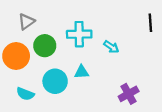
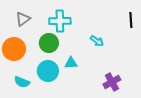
cyan cross: (79, 34) -> (60, 21), moved
green circle: (45, 46) -> (49, 43), moved

